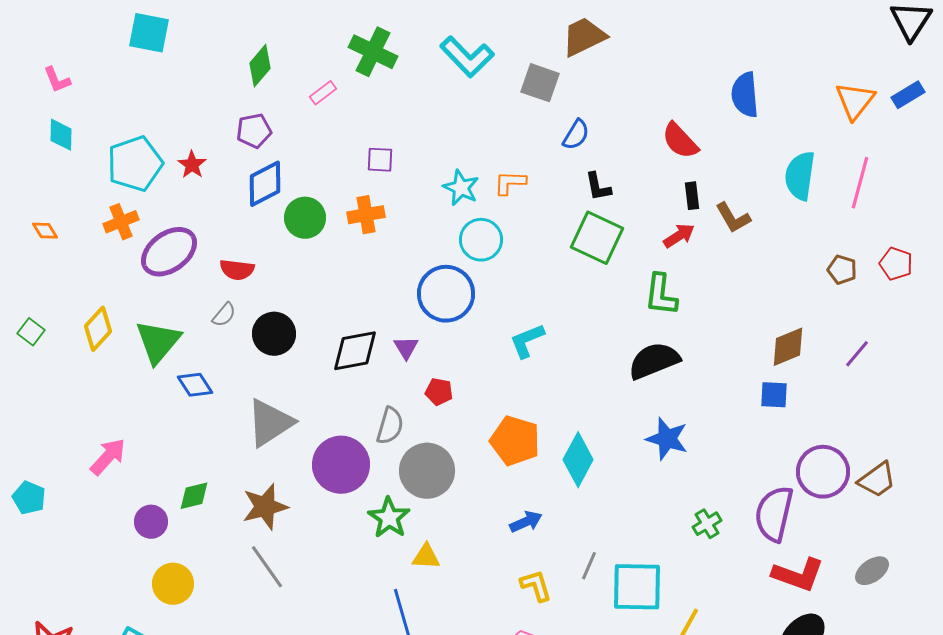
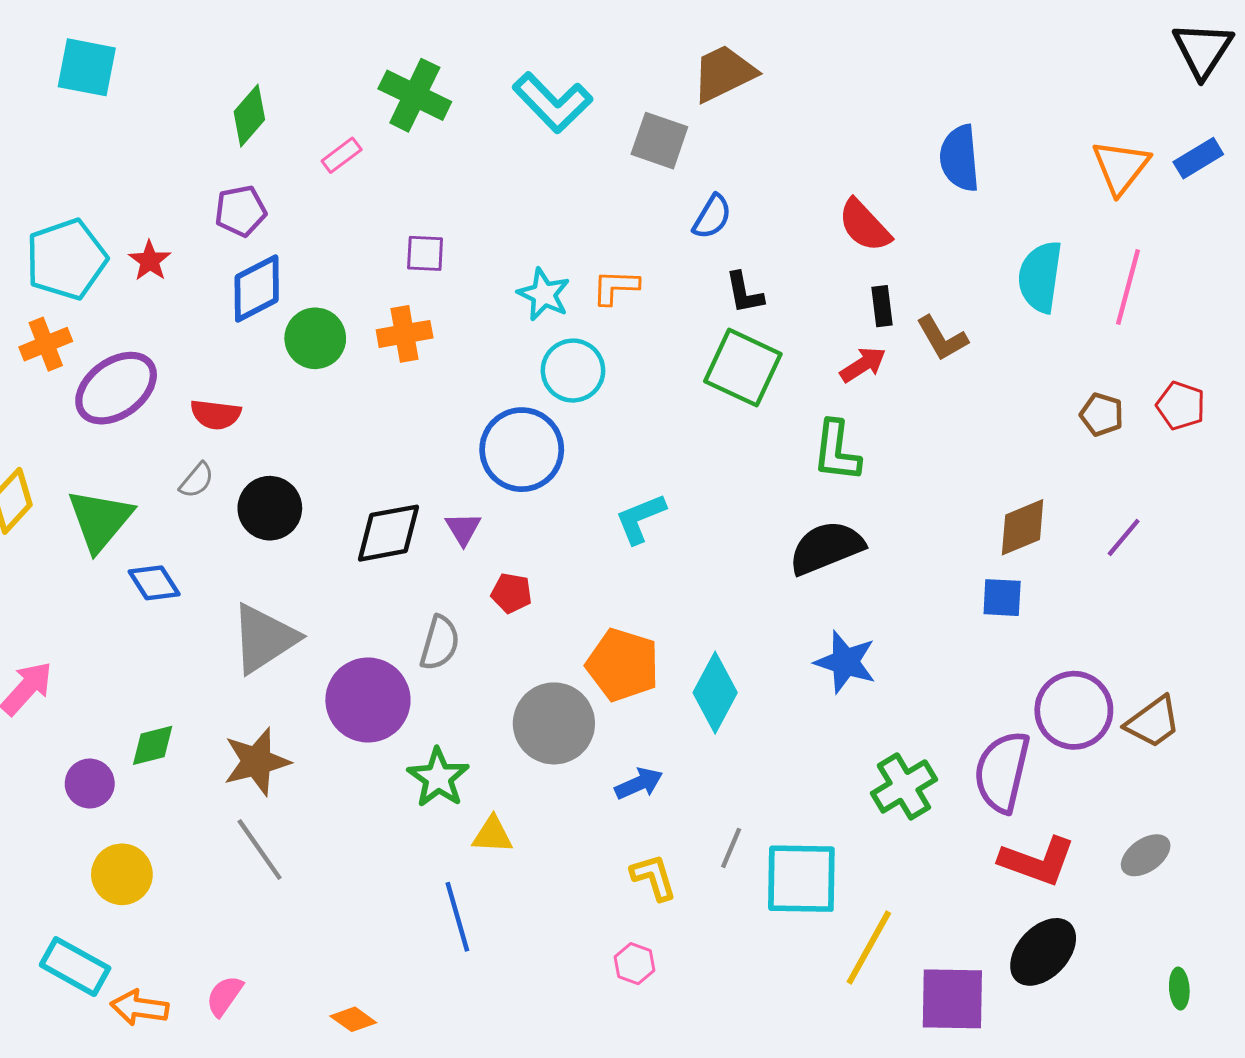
gray circle: (427, 471) -> (554, 723), moved
green cross: (707, 524) -> (904, 786), size x1.5

